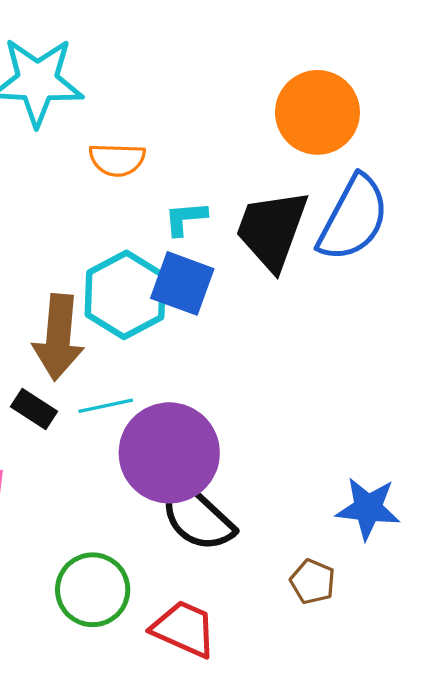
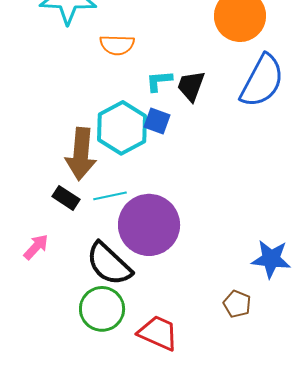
black trapezoid: (272, 230) -> (191, 86), moved, size x0.6
blue square: (182, 283) -> (157, 121), size x0.7
black semicircle: (197, 516) -> (109, 264), moved

